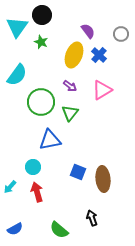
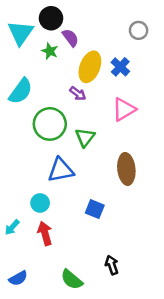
purple semicircle: (88, 31) -> (70, 38), moved
gray circle: (121, 34) -> (139, 30), moved
purple arrow: (70, 86) -> (78, 94), moved
brown ellipse: (103, 179) -> (126, 169), moved

